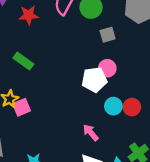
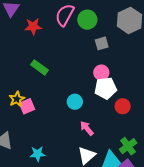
green rectangle: (23, 61) -> (40, 67), moved
white pentagon: (94, 80) -> (106, 88), moved
cyan circle: (113, 106) -> (75, 102), moved

